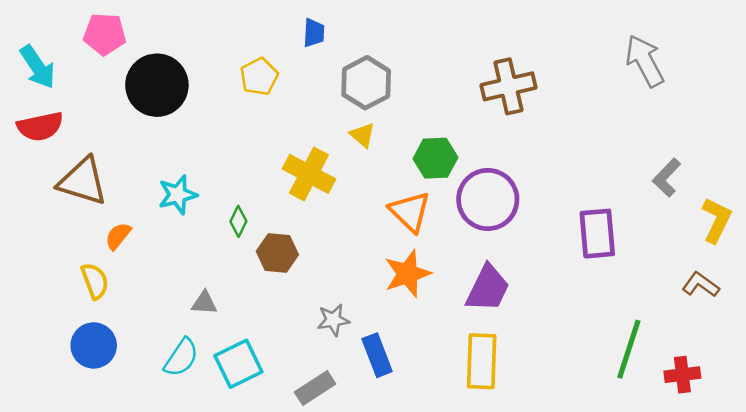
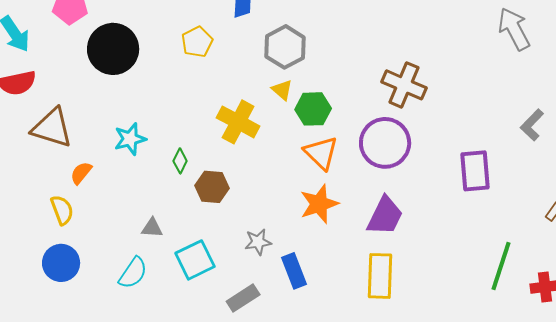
brown cross: (508, 86) -> (404, 85), moved, turned 36
green hexagon: (435, 158) -> (313, 109), moved
cyan square: (238, 364) -> (195, 260), moved

